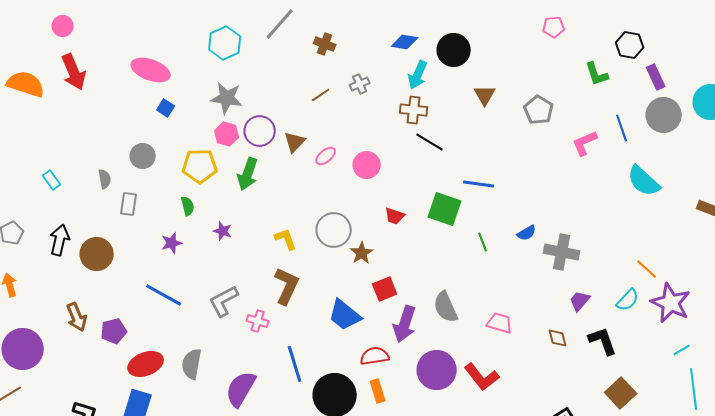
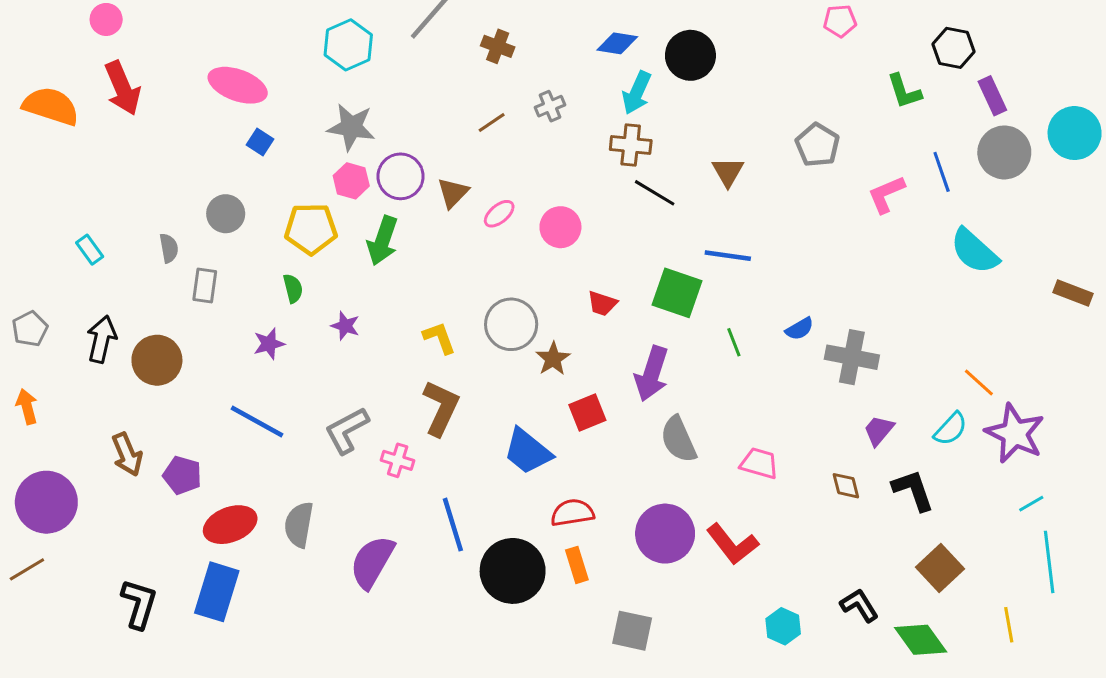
brown triangle: (485, 95) -> (728, 172), moved
purple arrow: (405, 324) -> (652, 374), moved
purple pentagon: (114, 331) -> (182, 475), turned 30

